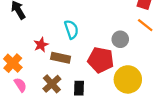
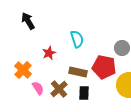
brown rectangle: (61, 58) -> (78, 72), moved
pink semicircle: (20, 85) -> (38, 88), moved

